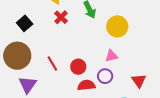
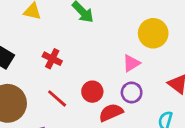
red cross: (61, 17) -> (52, 59), moved
yellow circle: (117, 26) -> (153, 33), moved

